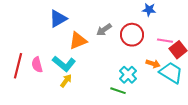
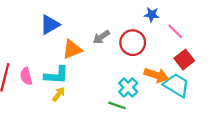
pink line: (165, 41) -> (175, 31), moved, turned 35
cyan L-shape: (64, 64) -> (56, 75), turned -35
orange arrow: (153, 64) -> (156, 75), size x1.5

